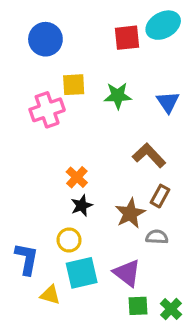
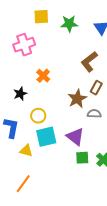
pink cross: (47, 110) -> (24, 45), moved
brown L-shape: (149, 155) -> (89, 62), turned -85
black star: (82, 205) -> (20, 94), moved

